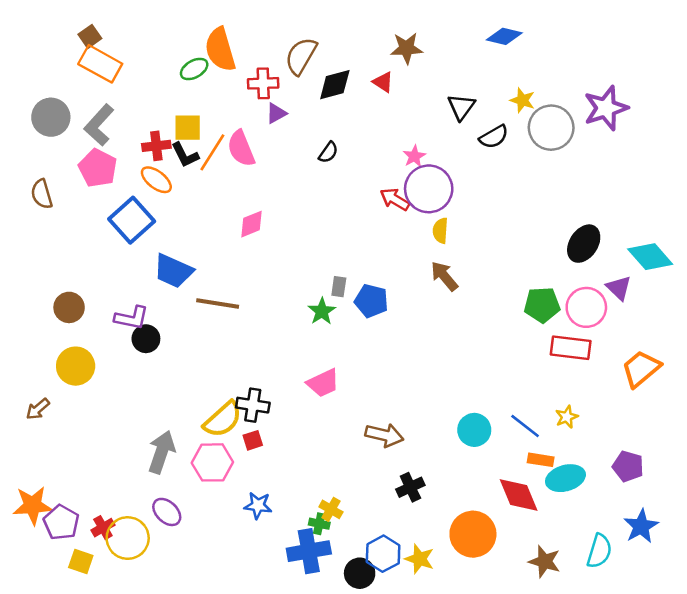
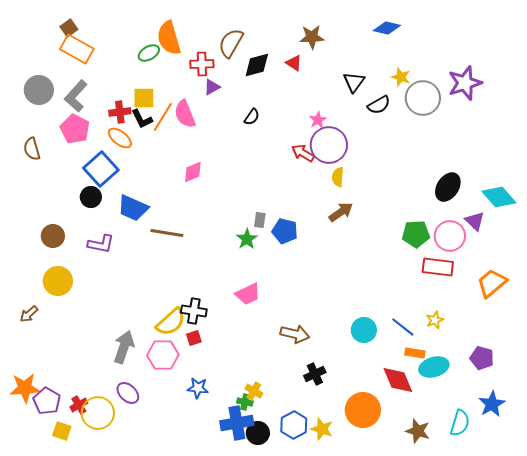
brown arrow: (444, 276) -> (341, 212), turned 95
black circle: (146, 339) -> (91, 197), moved
black circle: (360, 573) -> (258, 433), moved

